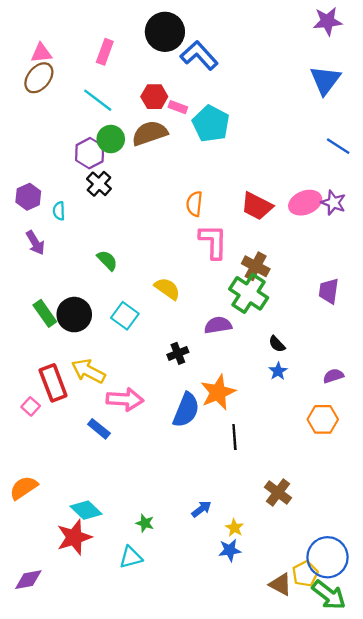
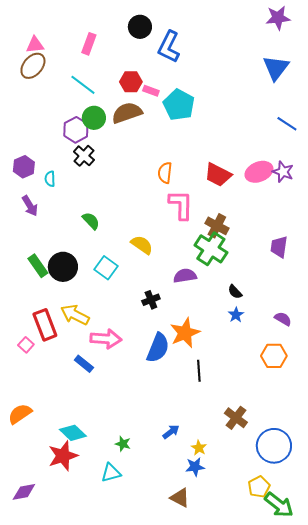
black circle: (165, 32) -> (140, 27), size x0.7
blue L-shape: (199, 55) -> (169, 47), turned -112
purple semicircle: (333, 376) -> (283, 319), turned 48
blue circle: (328, 557) -> (274, 446), moved
brown triangle: (280, 584) -> (180, 498), moved

